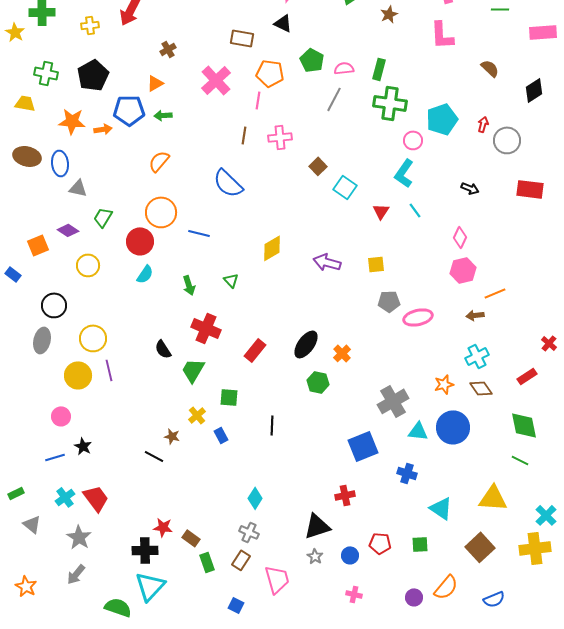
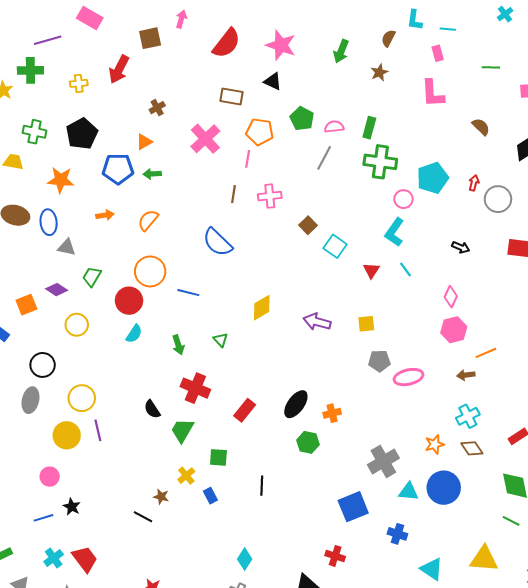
orange arrow: (103, 129) -> (105, 215), moved
orange cross: (342, 353) -> (332, 413), turned 30
red cross: (345, 495) -> (335, 556), turned 30

